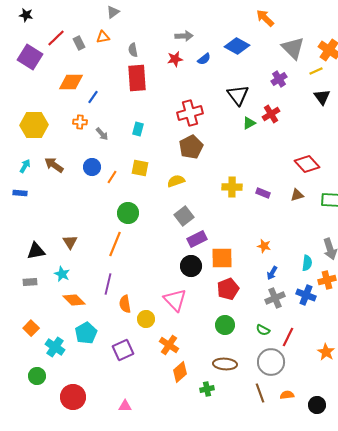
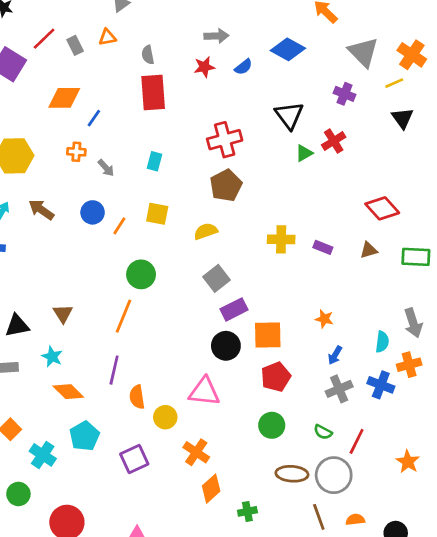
purple cross: (279, 79) -> (344, 94), turned -35
pink triangle: (175, 300) -> (204, 392), turned -40
brown ellipse: (225, 364) -> (292, 474), moved

